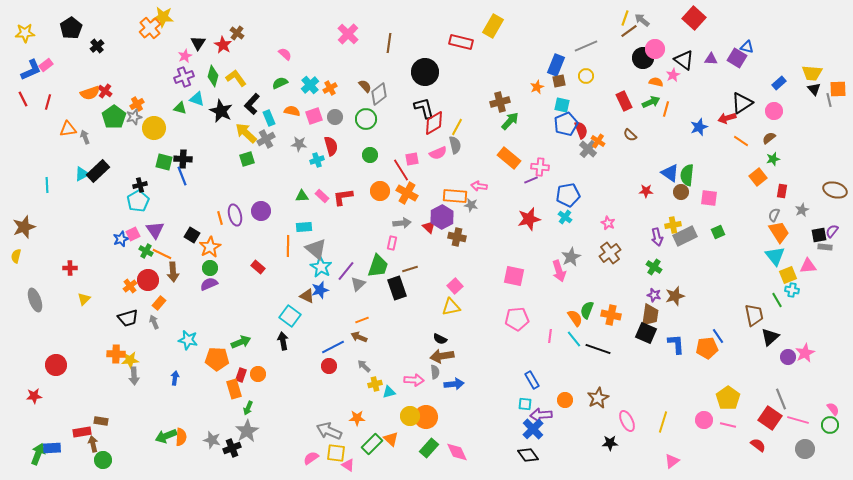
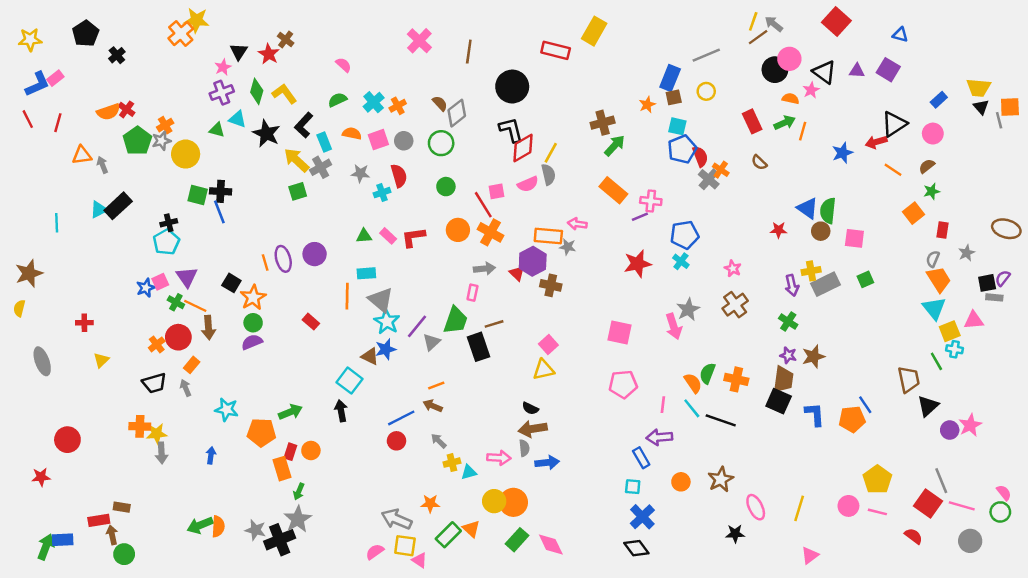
blue triangle: (747, 47) -> (900, 35), moved
purple arrow: (541, 415) -> (659, 437), moved
black cross: (232, 448) -> (280, 540), size x1.4

